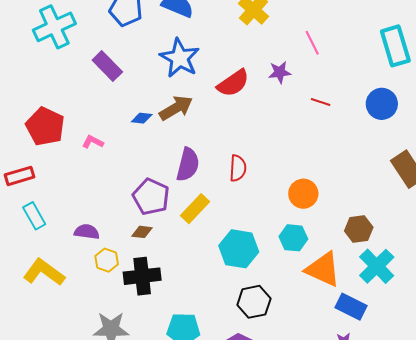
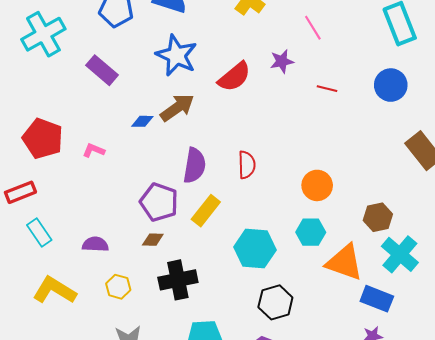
yellow hexagon: (107, 260) -> (118, 287), moved
black cross: (142, 276) -> (178, 280), moved

